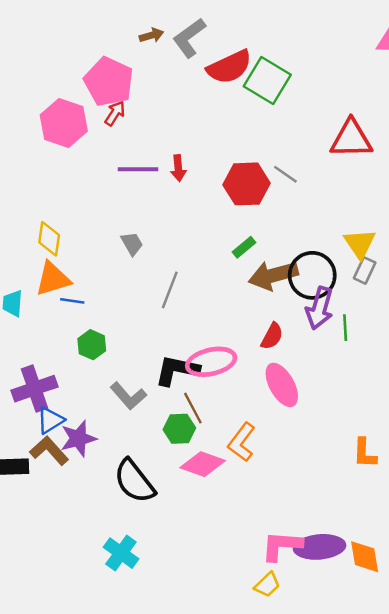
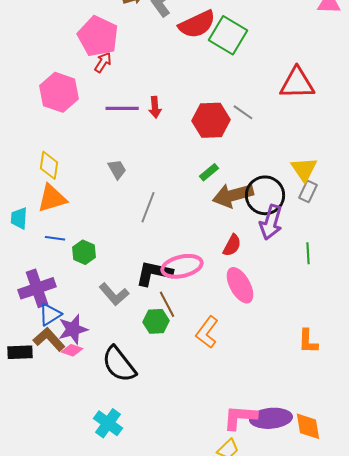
pink hexagon: (64, 123) -> (59, 92), moved
blue line: (72, 301) -> (55, 238), moved
green line: (345, 328) -> (308, 253), moved
pink diamond: (203, 464) -> (72, 350), moved, size x0.6

